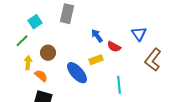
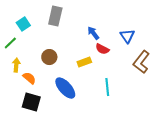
blue arrow: (97, 36) -> (93, 33), moved
brown circle: (48, 53) -> (49, 57), moved
blue ellipse: (77, 73) -> (65, 88), moved

